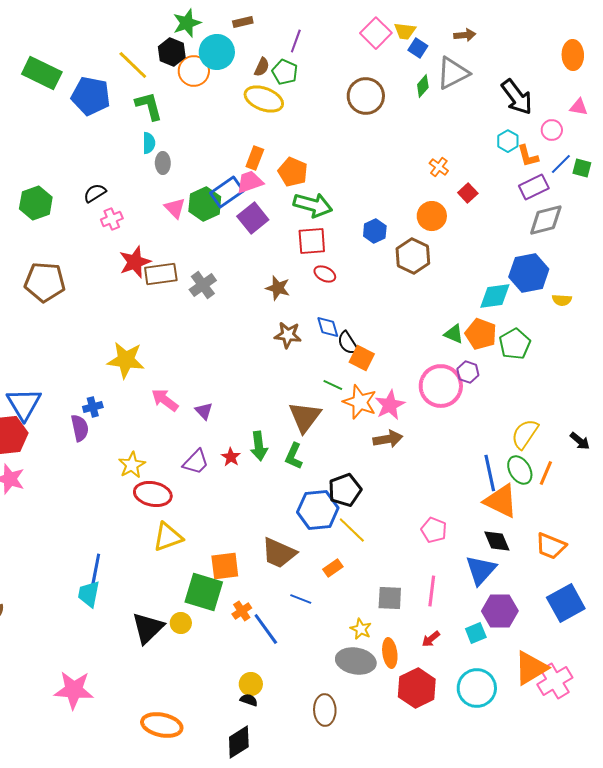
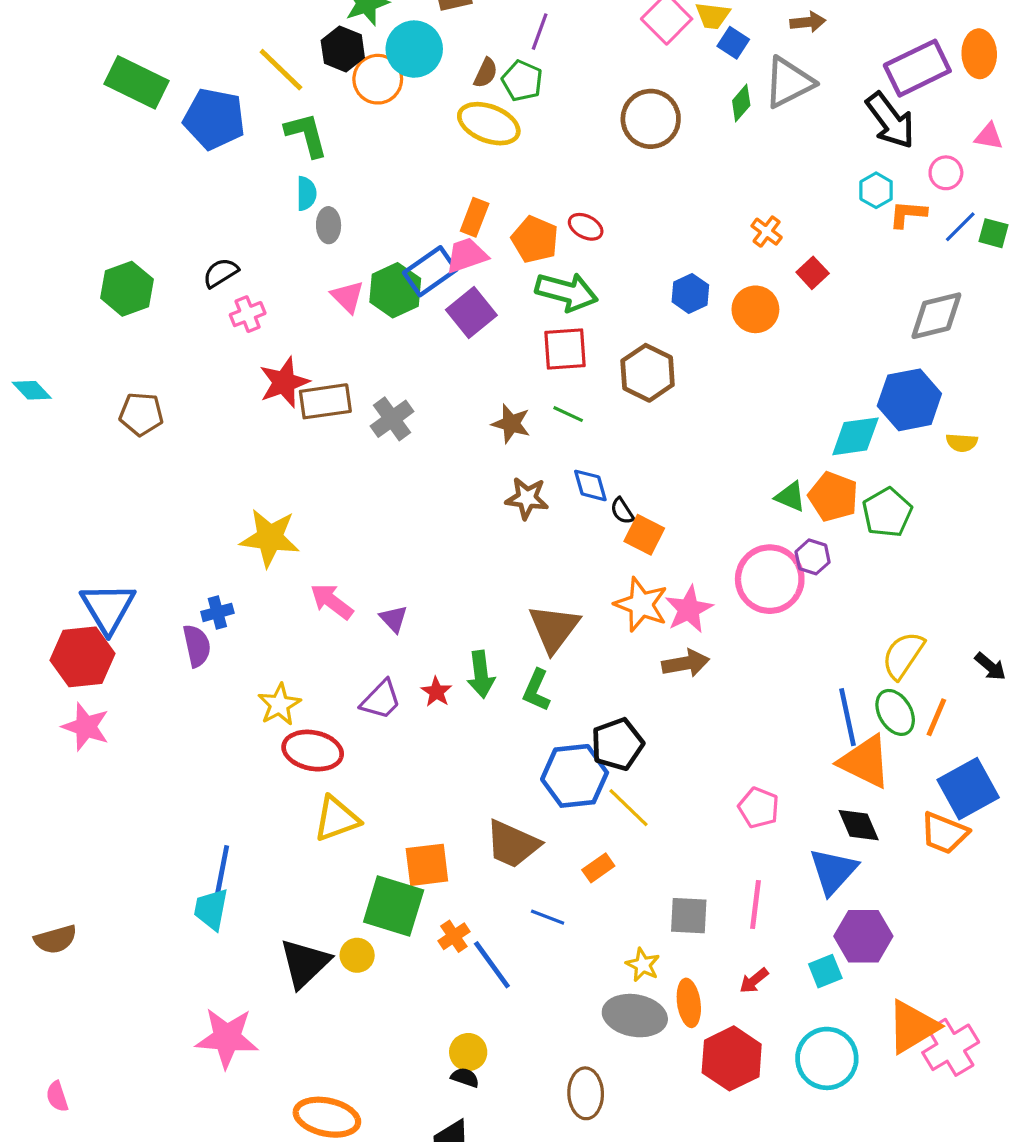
orange L-shape: (528, 156) -> (908, 214), turned 110
purple rectangle: (534, 187) -> (917, 68), moved, size x1.4
blue hexagon: (375, 231) -> (690, 293), moved
brown hexagon: (413, 256) -> (648, 373), moved
red ellipse: (325, 274) -> (586, 227), moved
brown pentagon: (45, 282) -> (141, 414), size x0.7
black semicircle: (348, 343) -> (622, 511), size x0.7
green line: (333, 385) -> (568, 414), moved
blue square: (566, 603) -> (968, 789), moved
pink star: (74, 690) -> (227, 1038), moved

